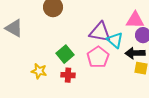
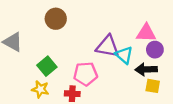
green square: (65, 54) -> (47, 66), moved
pink pentagon: (98, 57) -> (85, 74), moved, turned 30

